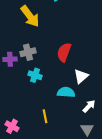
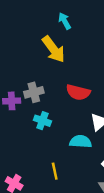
yellow arrow: (30, 16) -> (53, 49), moved
red semicircle: (64, 52) -> (78, 92), turned -96

